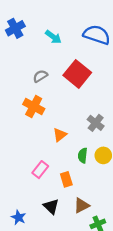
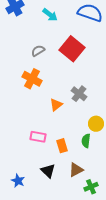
gray cross: (96, 123) -> (79, 94), moved
green semicircle: (83, 155) -> (86, 141), moved
pink rectangle: (40, 170) -> (38, 137), turned 63

